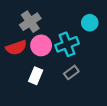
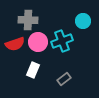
gray cross: (30, 22) -> (28, 20), turned 36
gray rectangle: (71, 72) -> (64, 79), moved

